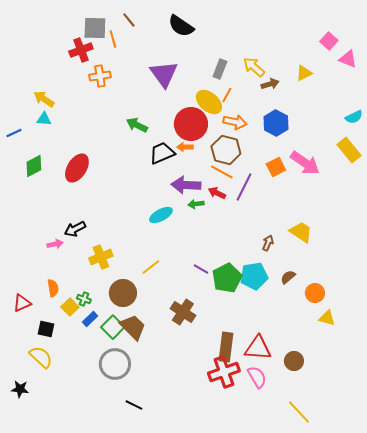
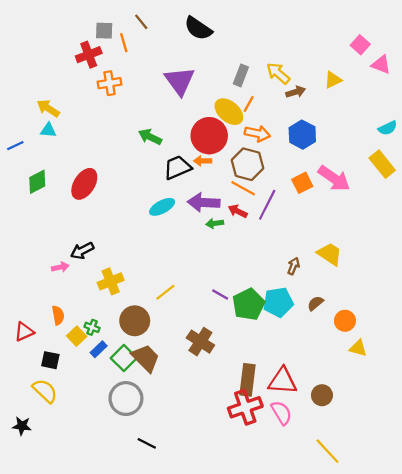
gray square: (95, 28) -> (104, 31), size x0.7
cyan ellipse: (161, 215) -> (162, 207), moved

